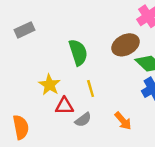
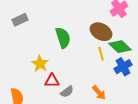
brown ellipse: (126, 45) -> (101, 32), turned 55
yellow line: (91, 89) -> (101, 54), moved

